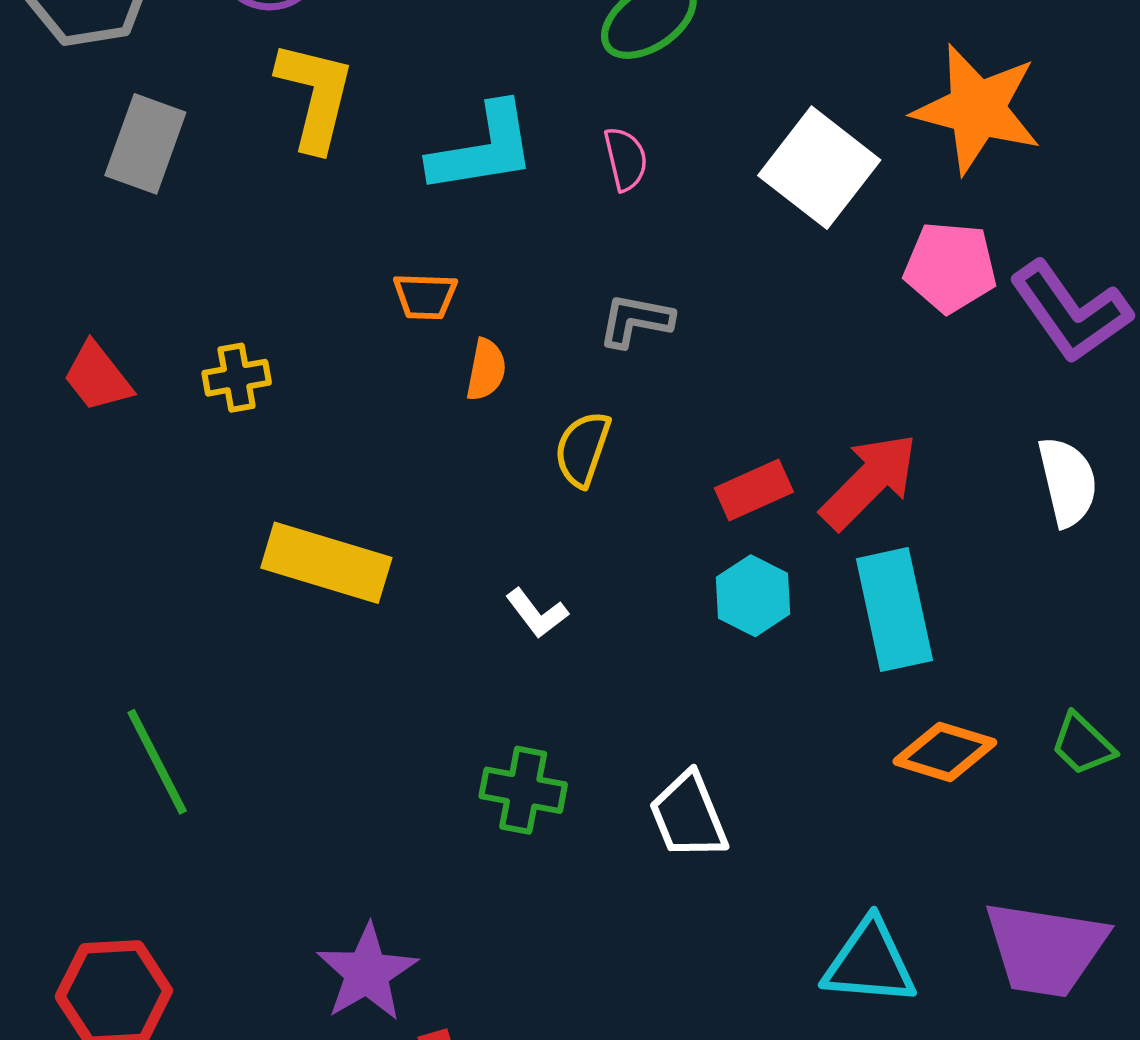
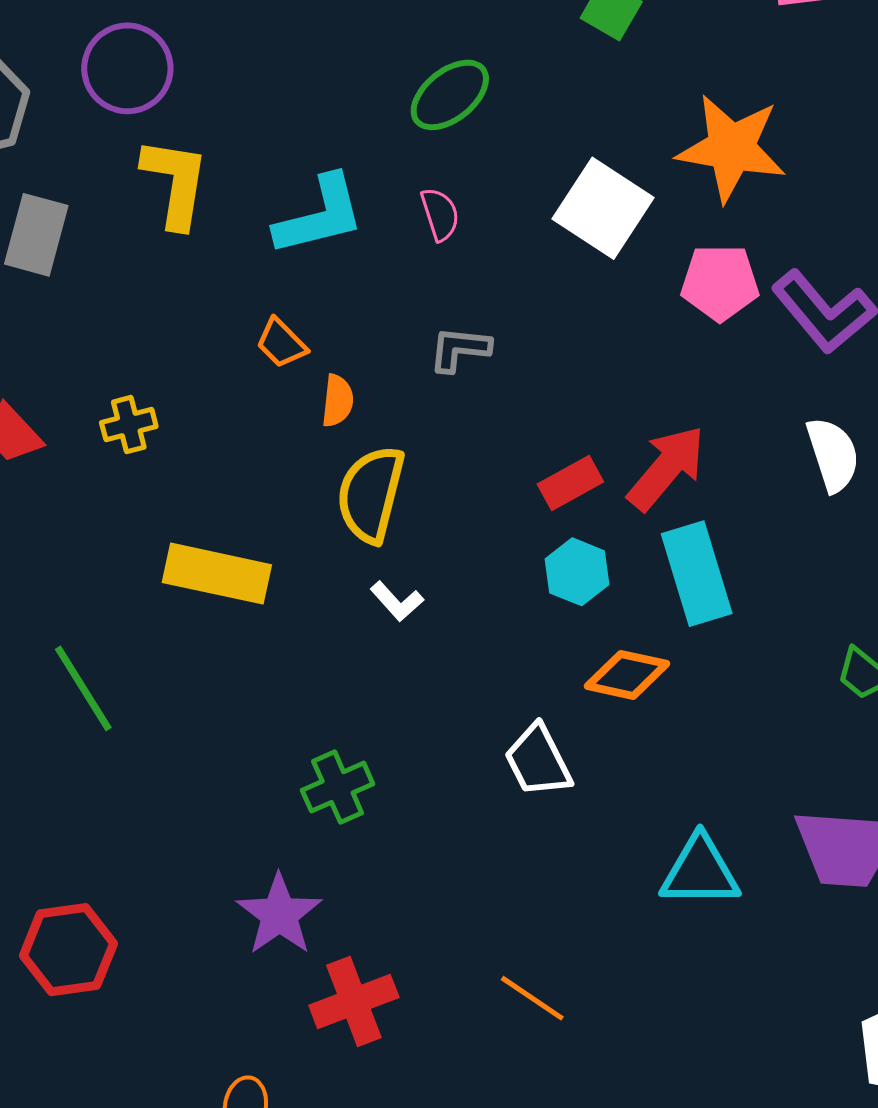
orange trapezoid: (425, 296) -> (281, 343), turned 48
yellow semicircle: (583, 449) -> (371, 494), moved, size x1.5
orange diamond: (945, 752) -> (627, 675), moved
green line: (157, 762) -> (83, 688), moved
green cross: (523, 790) -> (338, 787), moved, turned -30

